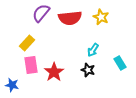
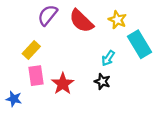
red semicircle: (70, 18) -> (81, 21), turned 50
cyan rectangle: (120, 63) -> (139, 44), moved, size x1.6

